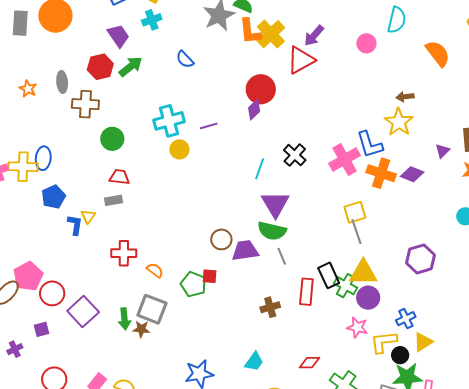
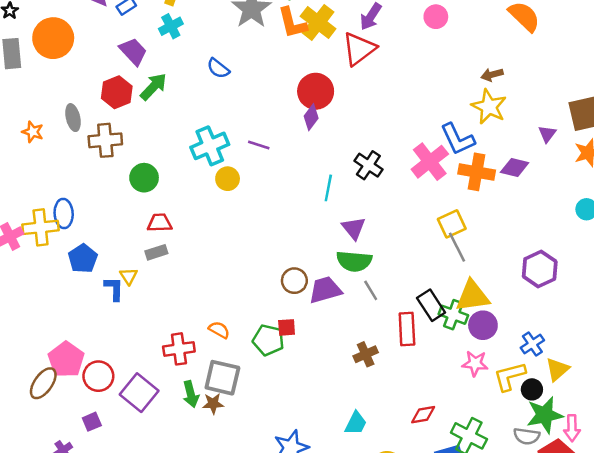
purple line: (209, 126) -> (259, 145), turned 42
purple triangle: (275, 204) -> (354, 228), size x0.7
red cross: (124, 253) -> (179, 349), moved

